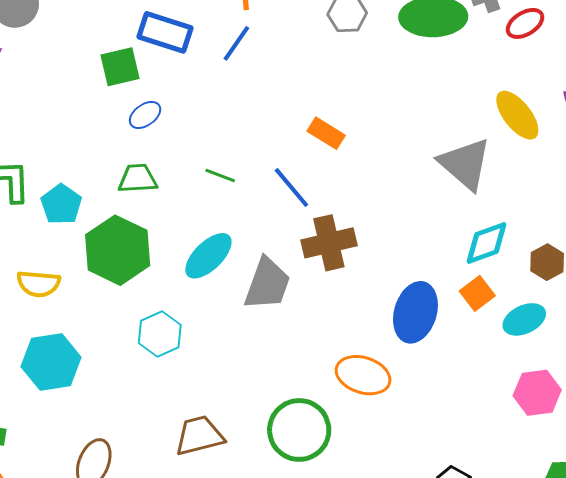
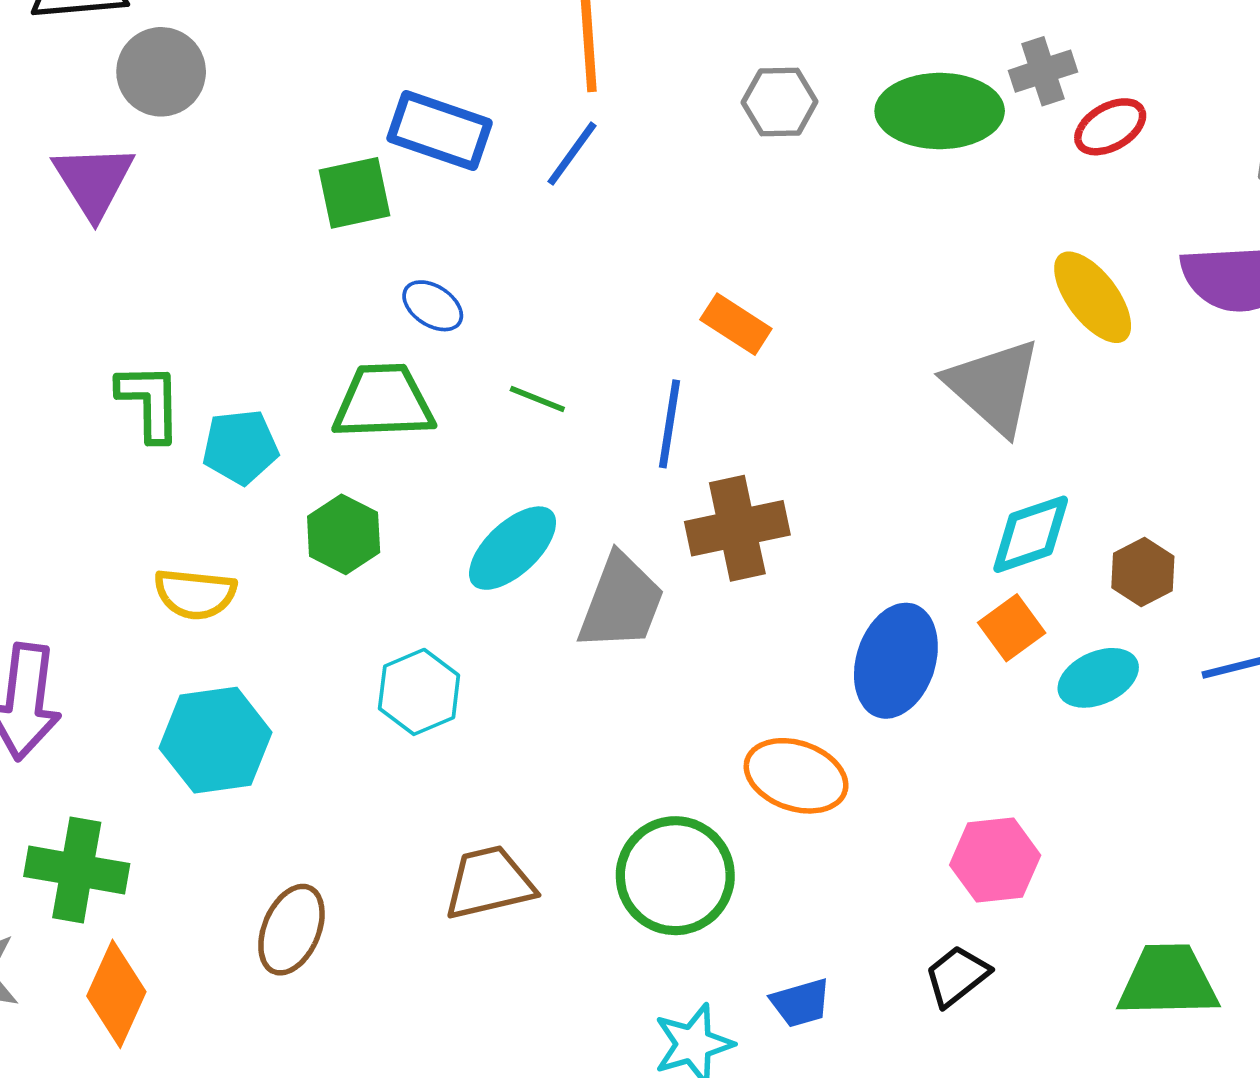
blue ellipse: (145, 115) -> (433, 306), moved, turned 68
green trapezoid: (138, 179) -> (383, 402), size x1.4
blue line: (291, 187) -> (670, 424), turned 48
cyan pentagon: (61, 204) -> (240, 447), turned 30
green hexagon: (118, 250) -> (344, 534), size x0.6
pink hexagon: (537, 393) -> (995, 860), moved

